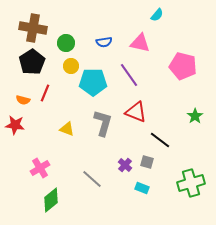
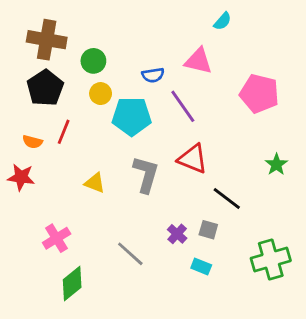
blue semicircle: (104, 42) -> (153, 75), moved

